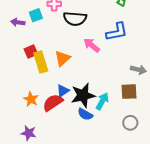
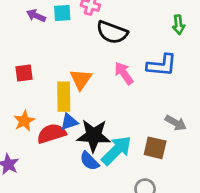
red square: (31, 52) -> (24, 73), moved
orange triangle: (62, 58) -> (81, 79), turned -30
yellow rectangle: (41, 62) -> (64, 97), moved
cyan arrow: (102, 101) -> (117, 150), size x1.4

